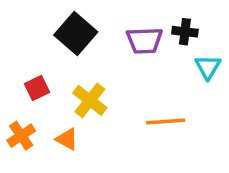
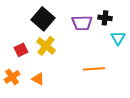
yellow cross: (90, 100) -> (46, 46), moved

